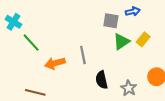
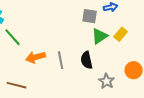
gray line: (83, 55) -> (61, 60), moved
black semicircle: (102, 80) -> (87, 60), moved

